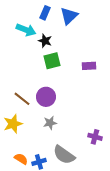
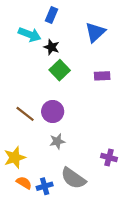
blue triangle: (69, 16) -> (95, 32), moved
green square: (52, 61) -> (60, 70), turned -30
yellow star: (13, 124) -> (15, 157), moved

